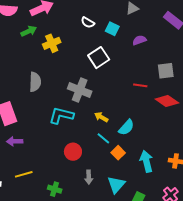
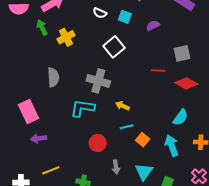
green arrow: (29, 31) -> (42, 27), turned -84
cyan semicircle: (126, 127) -> (181, 117), moved
cyan line: (103, 138) -> (127, 127), turned -48

